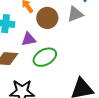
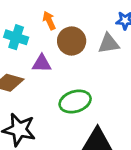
green ellipse: (45, 57) -> (75, 101), moved

